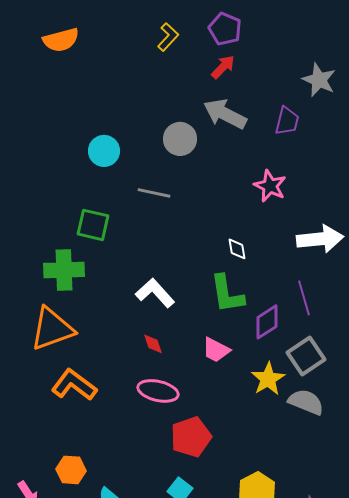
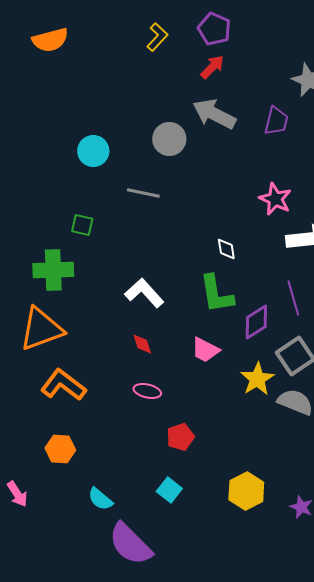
pink star: (270, 186) -> (275, 199), moved
green square: (93, 225) -> (82, 225), size x0.7
pink ellipse: (158, 391) -> (147, 391), size x0.7
red pentagon: (191, 437) -> (180, 437), size x0.7
orange hexagon: (71, 470) -> (60, 449), moved

